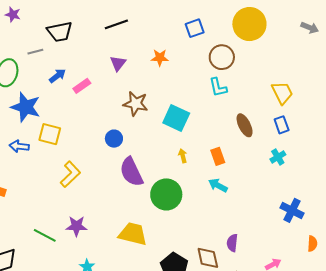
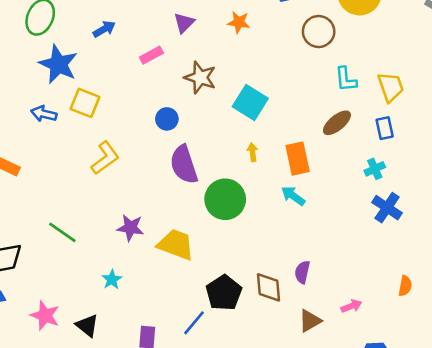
pink rectangle: (82, 86) -> (151, 55), moved
cyan L-shape: (218, 87) -> (346, 79), moved
brown ellipse: (245, 125) -> (337, 123), turned 70
orange rectangle: (218, 156) -> (298, 159), size x1.4
blue cross: (292, 210) -> (387, 208), moved
purple star: (76, 226) -> (130, 228), moved

